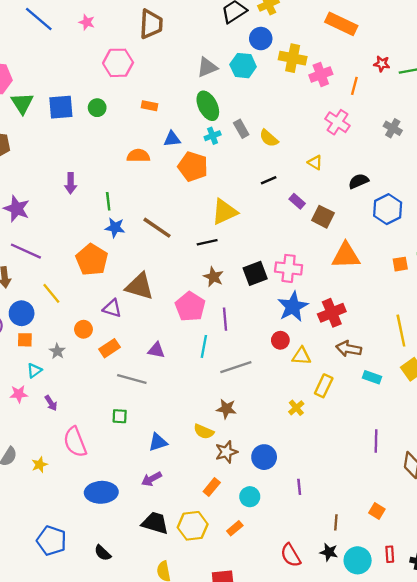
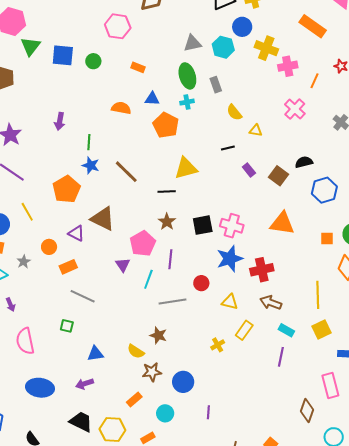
gray rectangle: (241, 129) -> (216, 85), moved
yellow triangle: (315, 162) -> (256, 131), moved, turned -32
brown square: (323, 217) -> (279, 176), moved
red circle: (280, 340) -> (201, 283), moved
purple triangle: (156, 350) -> (123, 265), moved, turned 35
purple line: (376, 441) -> (281, 357), moved

